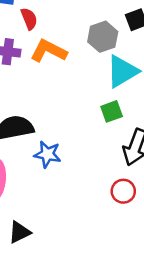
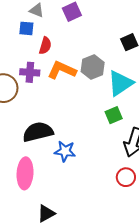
red semicircle: (29, 19) -> (45, 46), turned 42
gray hexagon: (103, 37) -> (93, 67), moved

